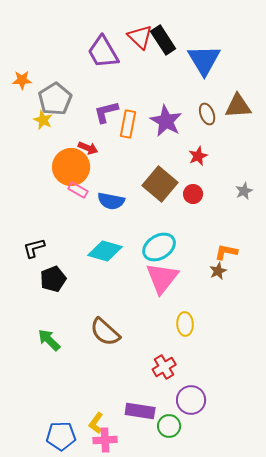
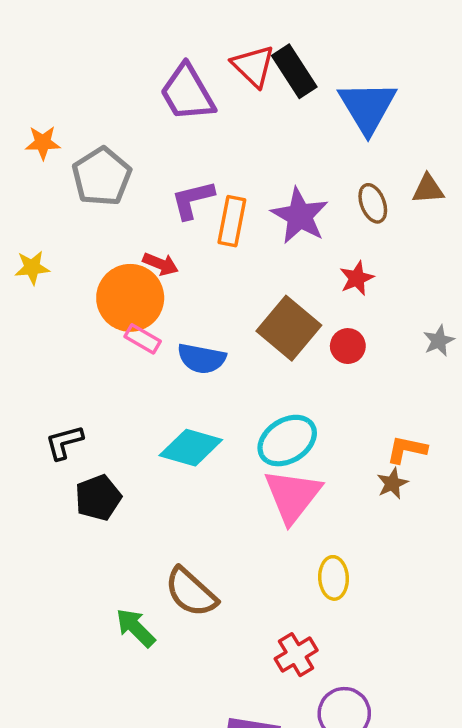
brown triangle: (238, 106) -> (428, 189), size x0.7
yellow star: (43, 120) -> (32, 268), moved, turned -30
green arrow: (49, 340) -> (136, 628), moved

